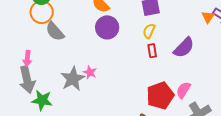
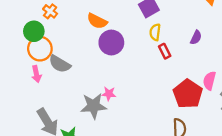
purple semicircle: (184, 48) -> (196, 37), size x0.6
pink arrow: (27, 59) -> (36, 74), moved
gray star: (73, 79) -> (94, 106), turned -30

